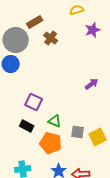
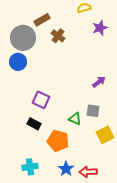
green triangle: (55, 121) -> (75, 119), moved
gray square: (78, 132) -> (93, 111), moved

